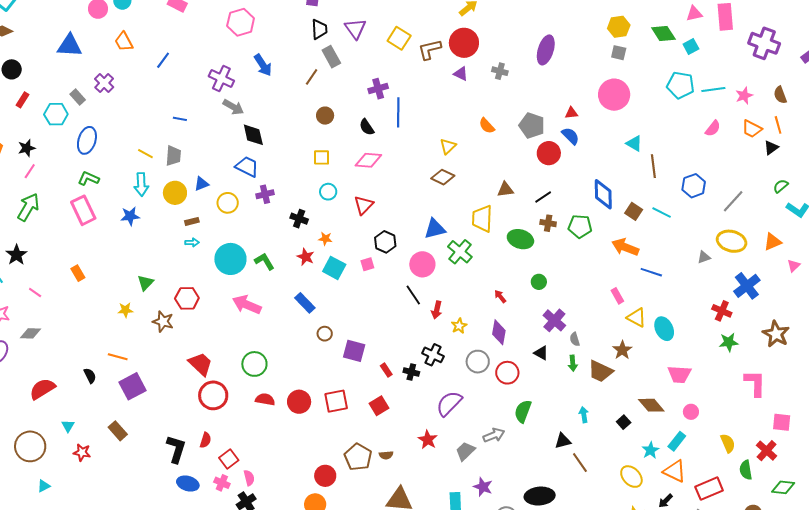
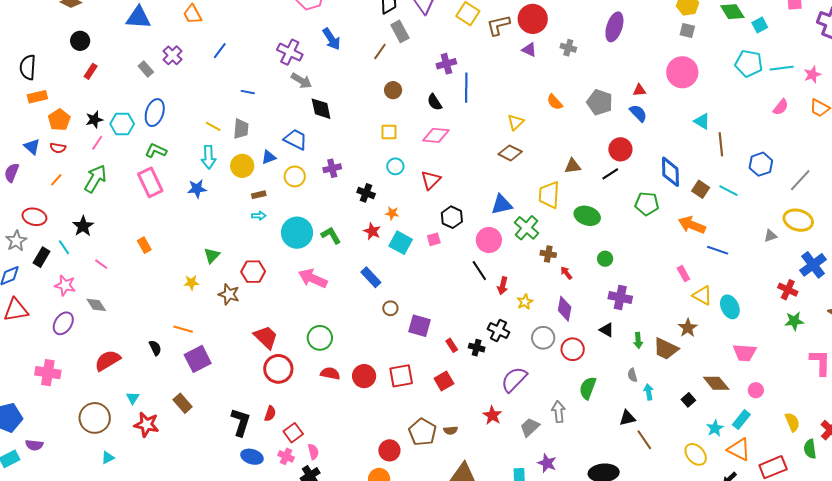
blue line: (163, 60) -> (220, 51), moved
cyan hexagon: (56, 114) -> (122, 124), moved
red circle: (549, 153) -> (620, 149), moved
blue trapezoid: (247, 167) -> (296, 139), moved
brown cross: (548, 223) -> (548, 254), moved
purple cross: (554, 320) -> (620, 297), turned -30
gray diamond: (30, 333) -> (96, 305), turned 55
gray semicircle: (575, 339) -> (632, 375), moved
gray arrow: (494, 435) -> (559, 412), turned -75
red star: (82, 452) -> (146, 425), size x1.4

